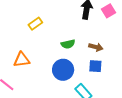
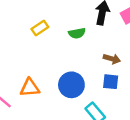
green semicircle: (68, 44) -> (77, 33), moved
orange triangle: (22, 60) -> (30, 88), moved

